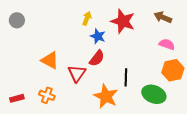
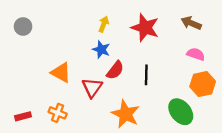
blue star: (98, 36) -> (101, 50), moved
black line: (126, 77) -> (146, 75), moved
green ellipse: (154, 94) -> (181, 112), turned 30

